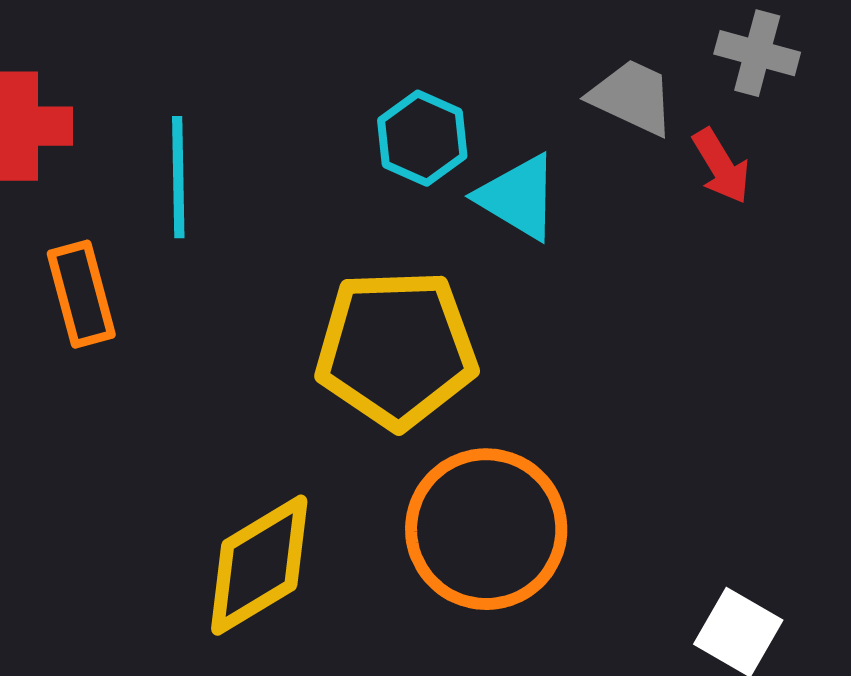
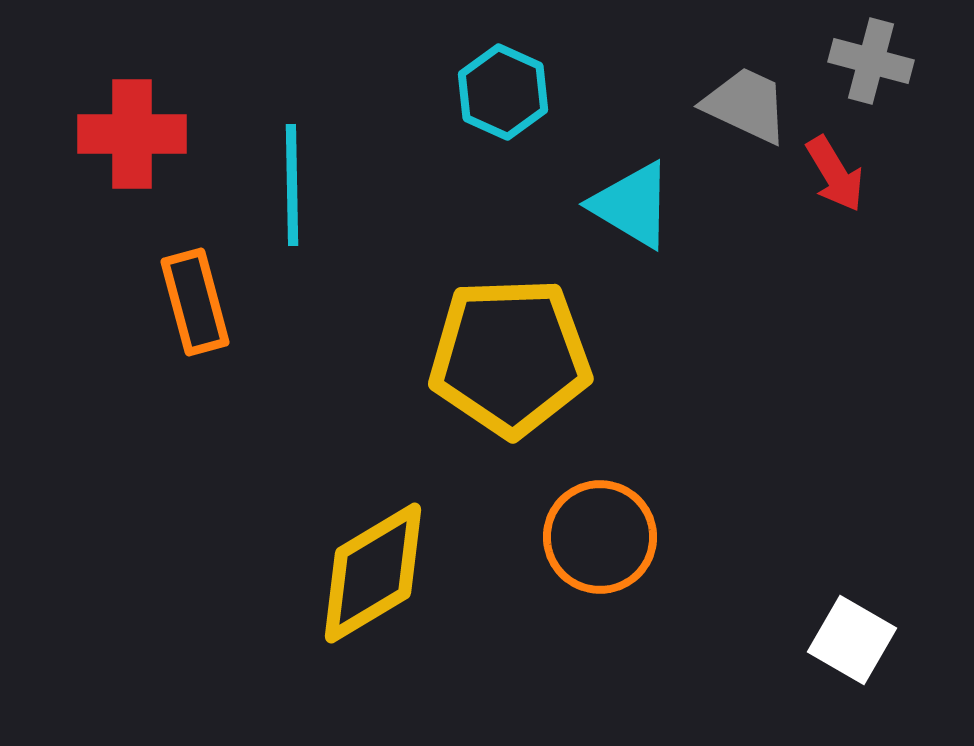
cyan hexagon: (422, 138) -> (503, 92), moved
orange circle: (486, 529) -> (600, 537), size x0.7

